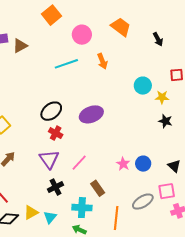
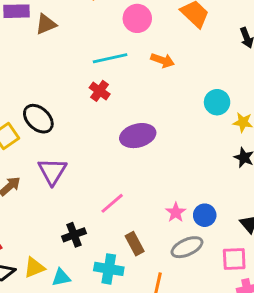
orange arrow: (102, 61) -> (163, 60), turned -56
black ellipse: (51, 111) -> (38, 119), moved, turned 75
red cross: (56, 133) -> (100, 91), moved
purple triangle: (49, 159) -> (52, 171), moved
gray ellipse: (143, 202) -> (187, 247), moved
cyan triangle: (50, 217) -> (61, 277), turned 32

